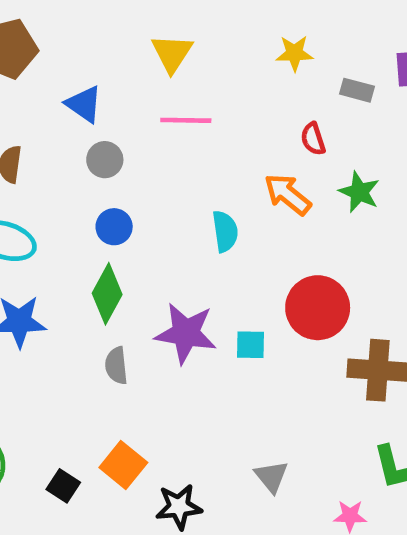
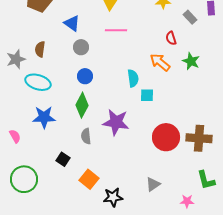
gray rectangle: (357, 90) -> (190, 17), turned 32
red circle: (318, 308) -> (166, 137), moved
cyan square: (251, 345) -> (147, 95), moved
gray triangle: (271, 477) -> (153, 184), turned 35
black square: (63, 486) -> (63, 159), moved

